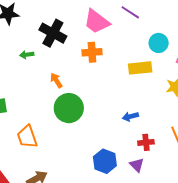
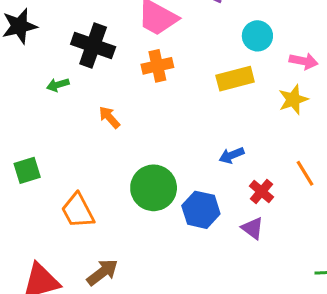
green circle: (69, 108) -> (154, 188), moved
red cross: (146, 142) -> (262, 191), turned -35
blue hexagon: (105, 161) -> (201, 210), moved

